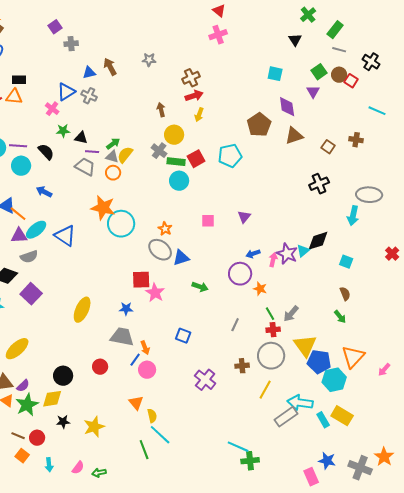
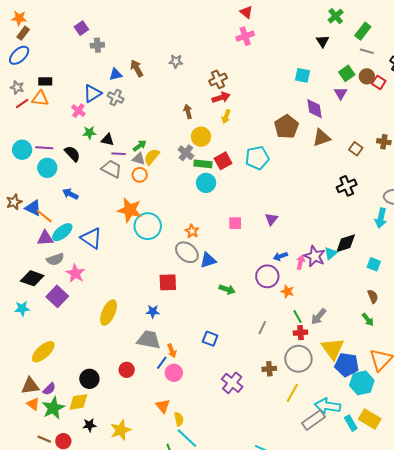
pink star: (155, 293) -> (75, 273), moved

